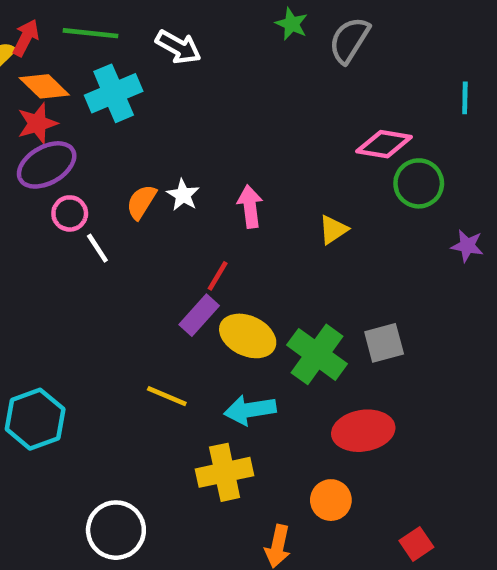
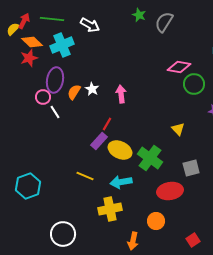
purple ellipse: (47, 165) -> (55, 80), moved, turned -50
yellow triangle: (333, 230) -> (178, 129), moved, turned -40
gray square: (384, 343) -> (191, 168), moved

